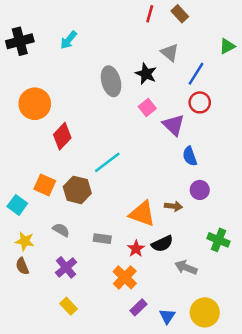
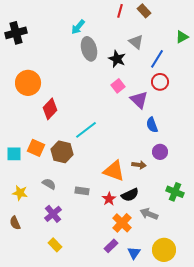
cyan arrow: (69, 40) -> (78, 27), moved
gray ellipse: (111, 81) -> (89, 49), moved
cyan square: (17, 205) -> (14, 154), moved, turned -35
brown semicircle: (22, 266) -> (15, 223), moved
orange cross: (125, 277) -> (122, 223), moved

